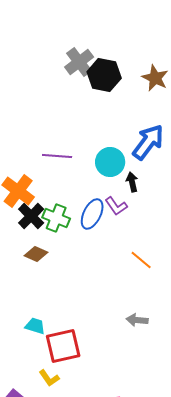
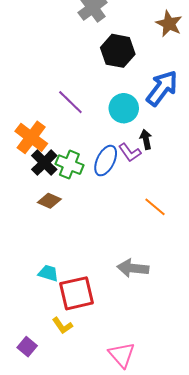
black hexagon: (104, 75) -> (118, 51), moved
purple line: (57, 156) -> (70, 102), turned 40
black arrow: (132, 182) -> (146, 139), moved
gray arrow: (137, 320) -> (133, 268), moved, size x1.4

